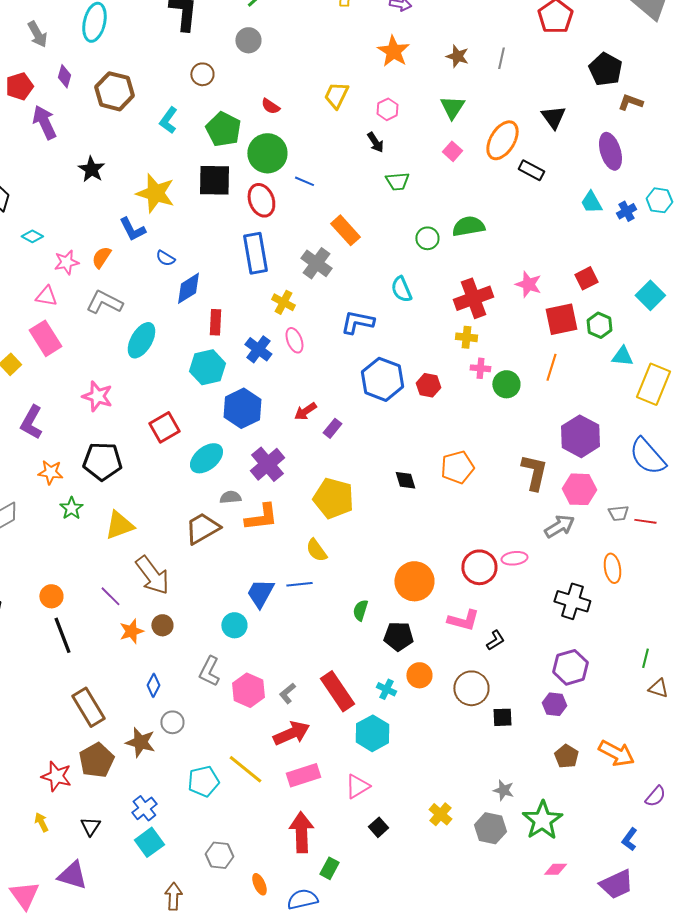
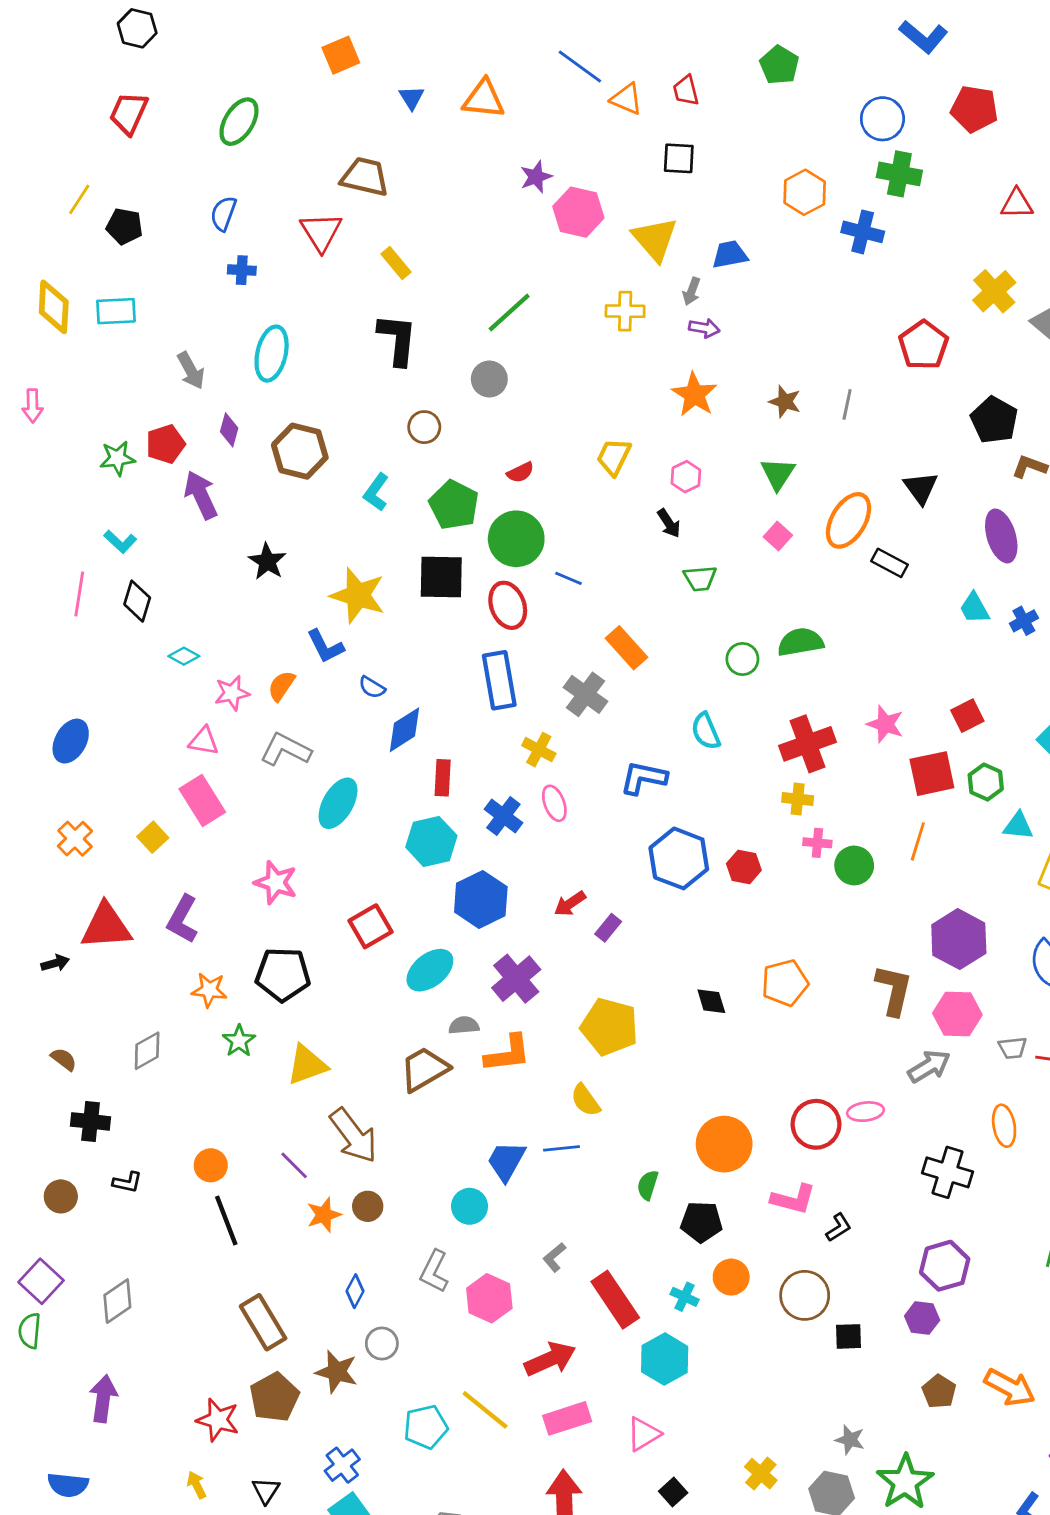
red semicircle: (270, 106) -> (520, 472), turned -60
gray L-shape: (287, 693) -> (554, 1257), moved

